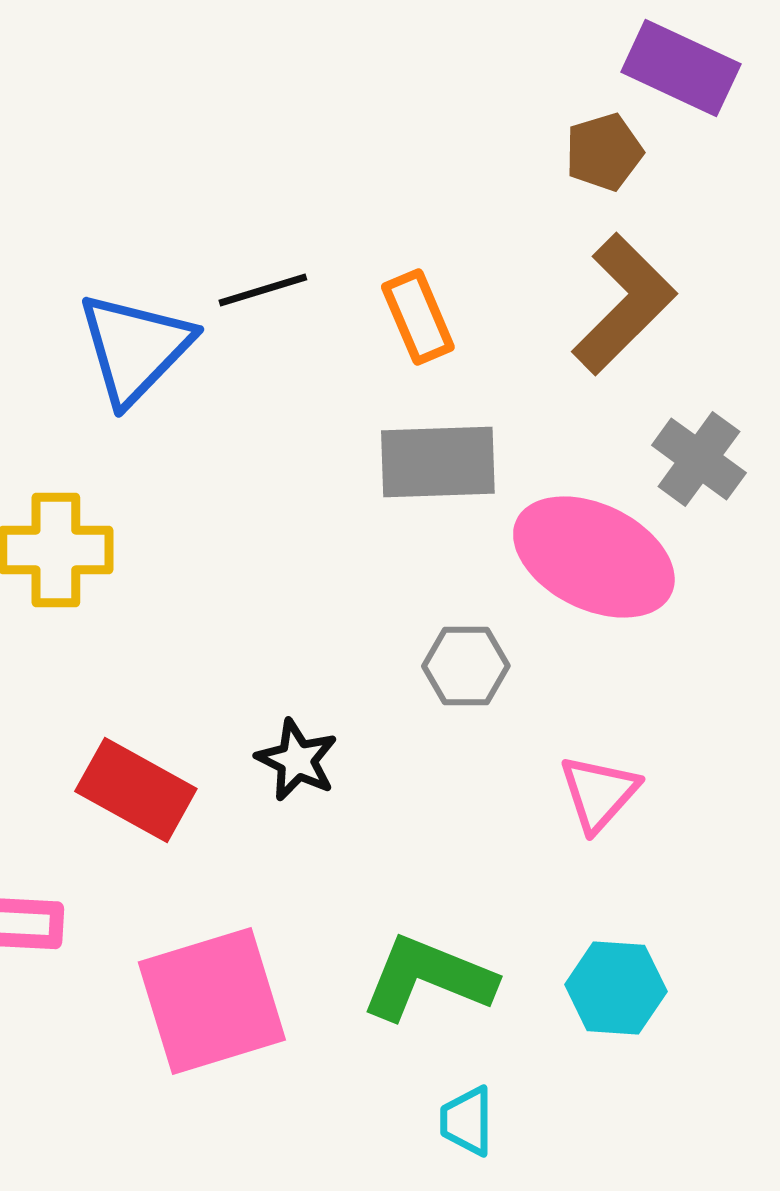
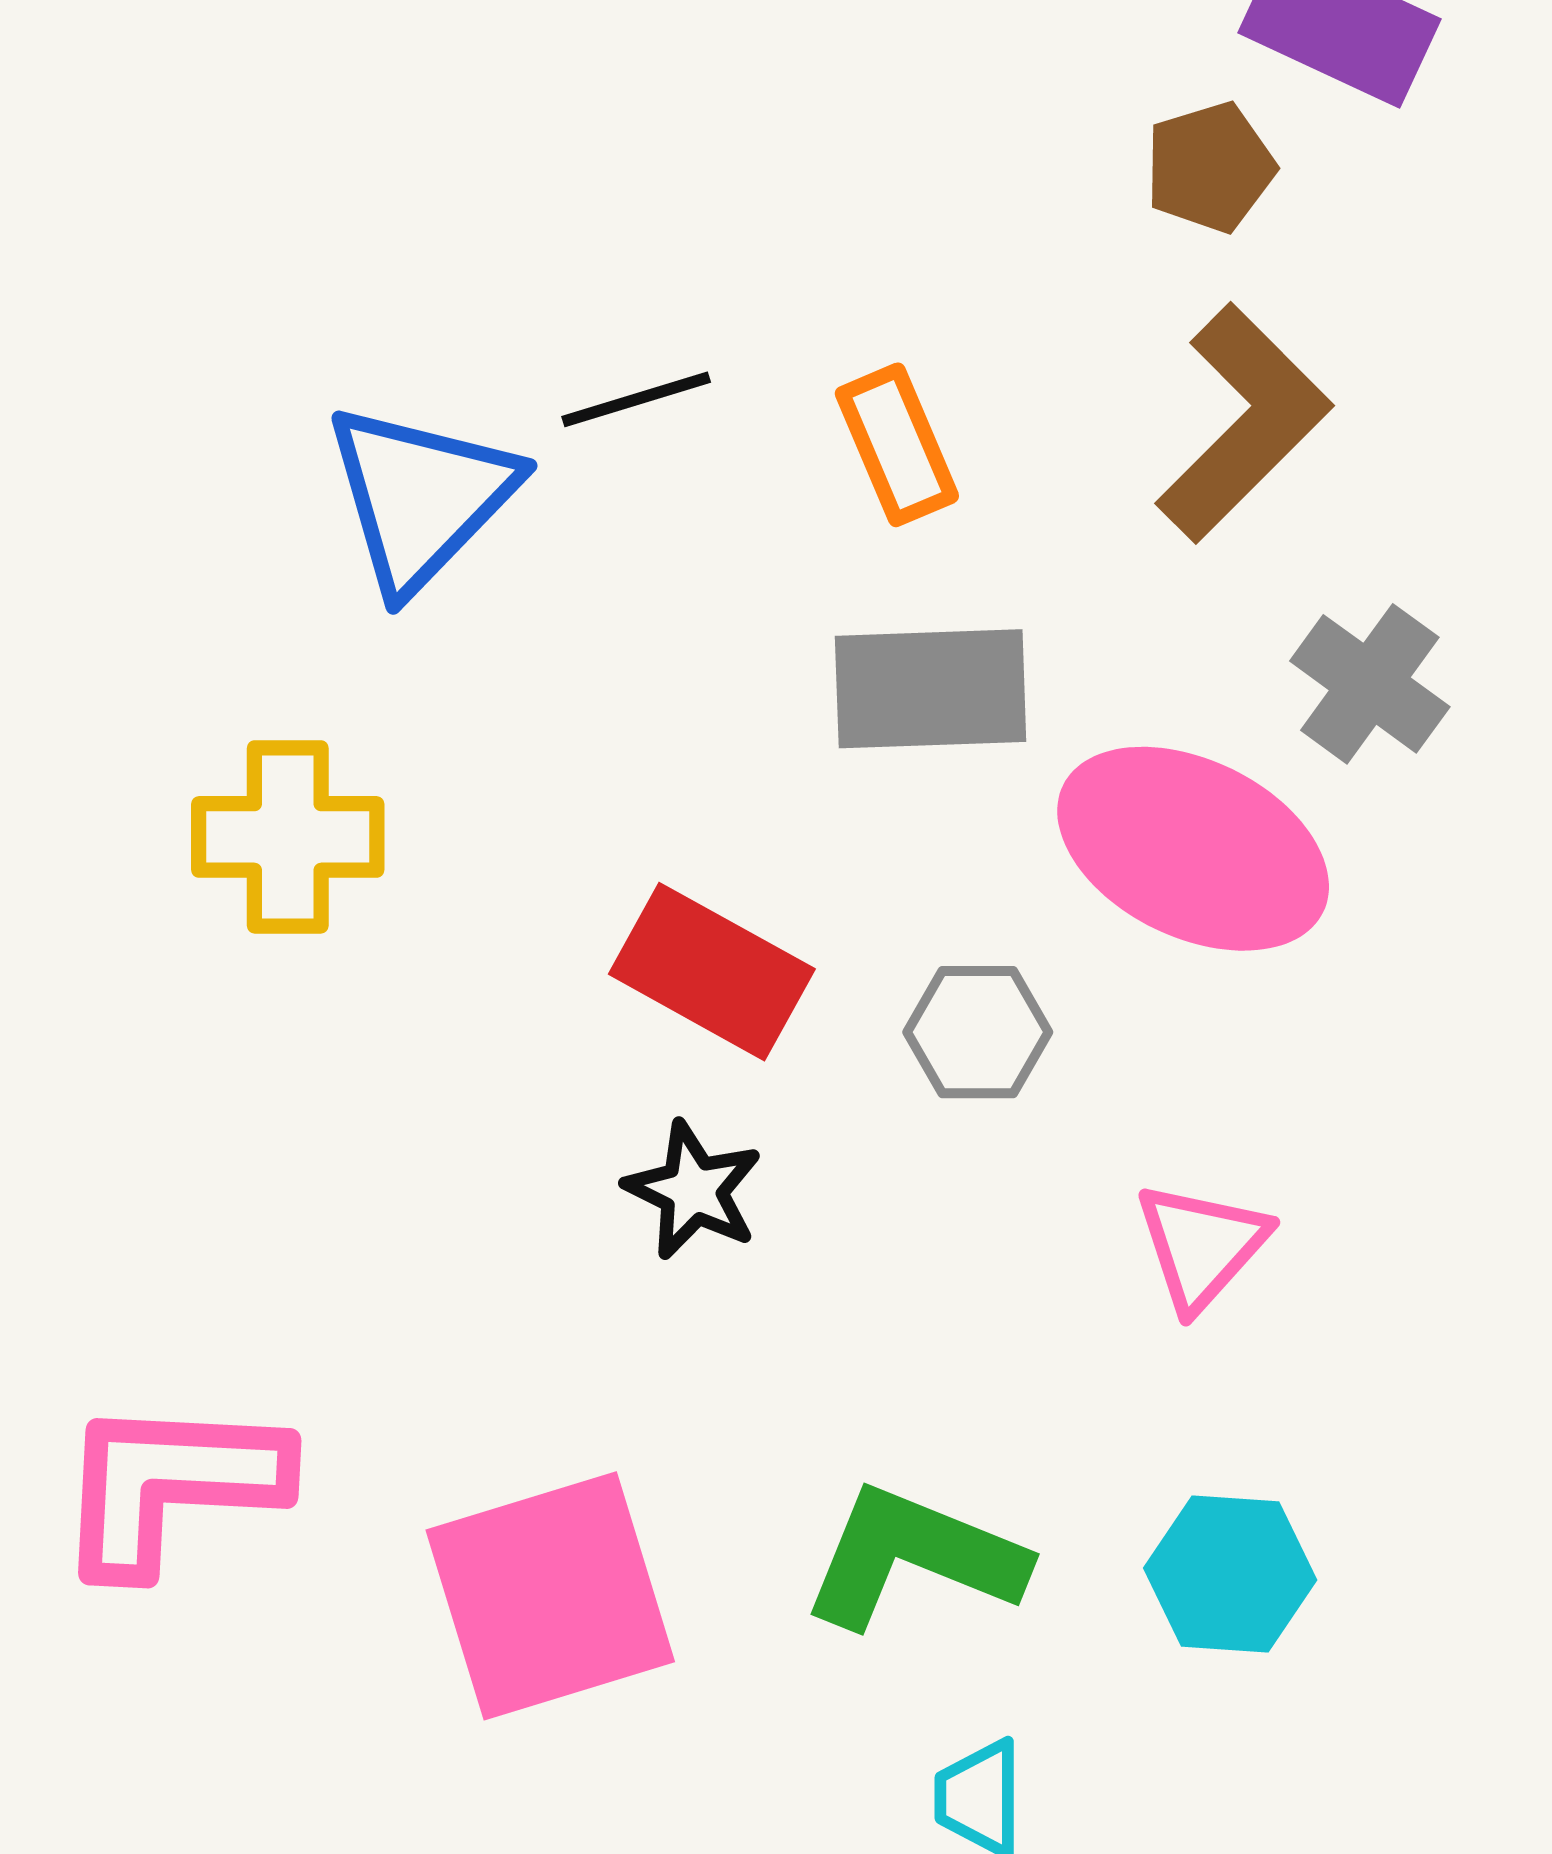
red rectangle: (136, 790) -> (712, 972), moved

